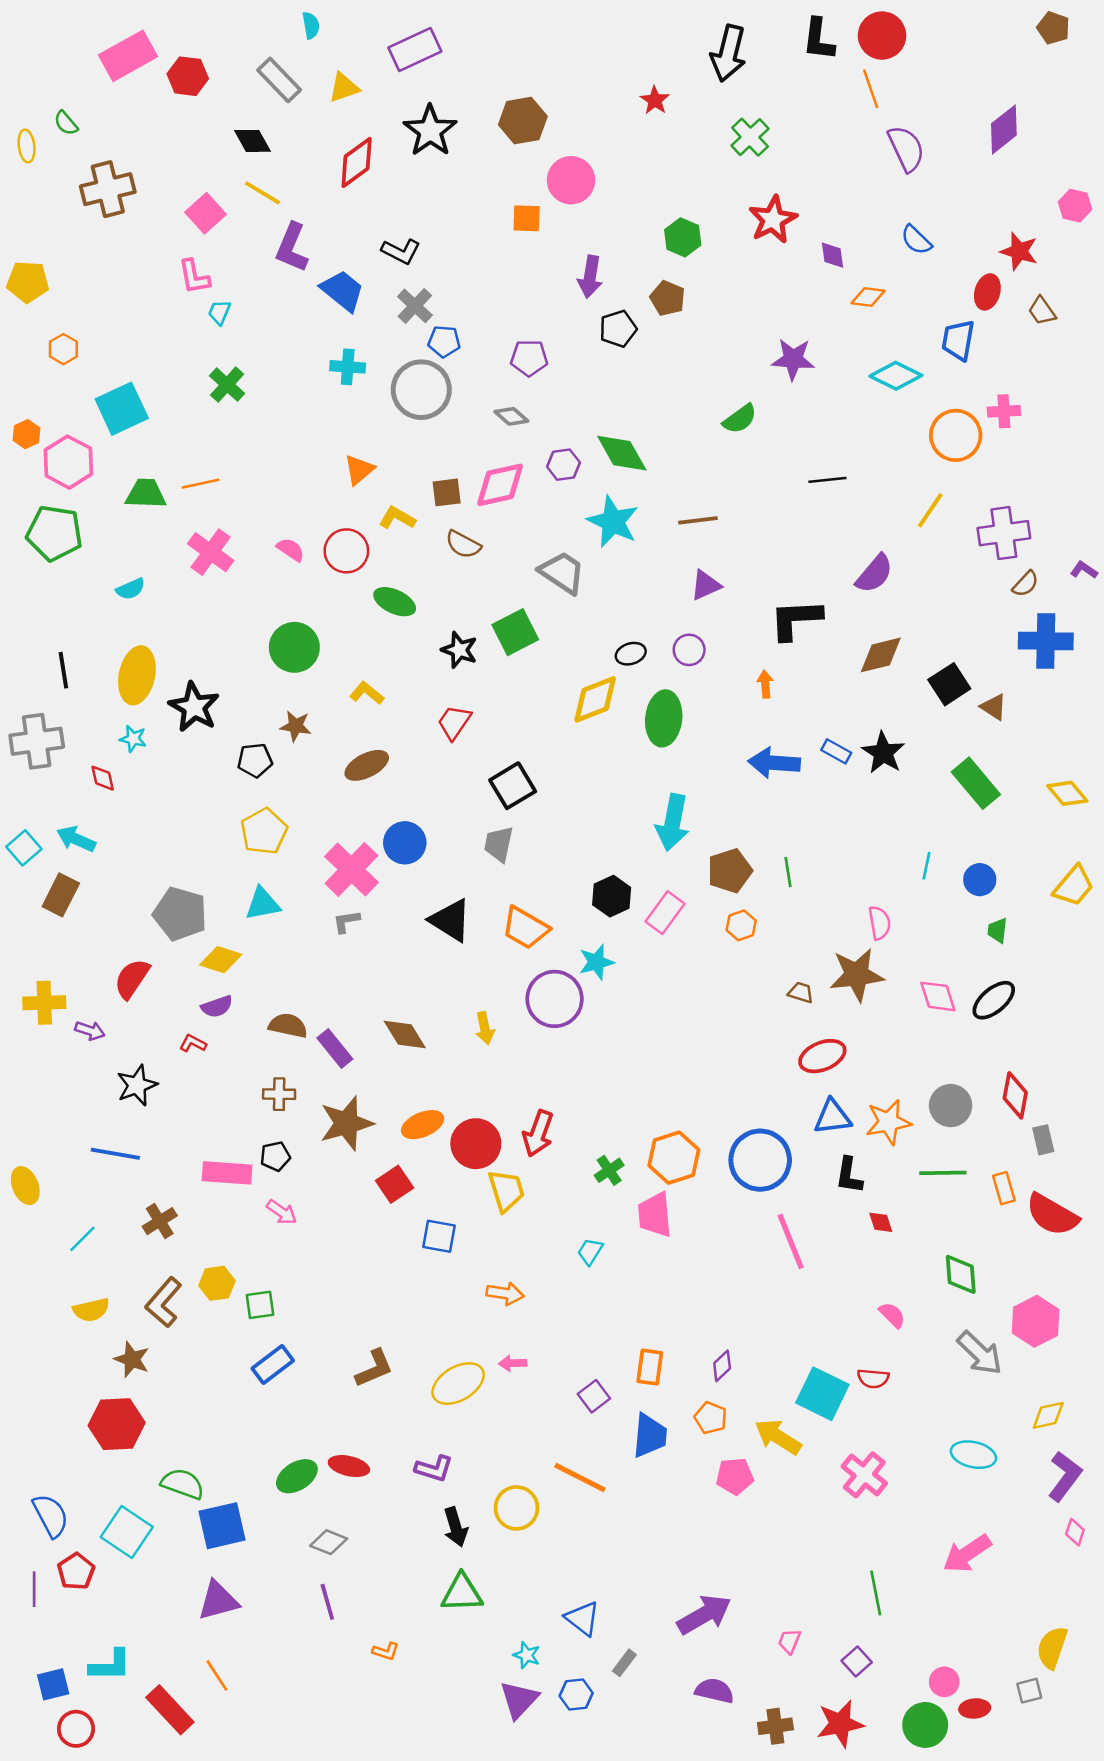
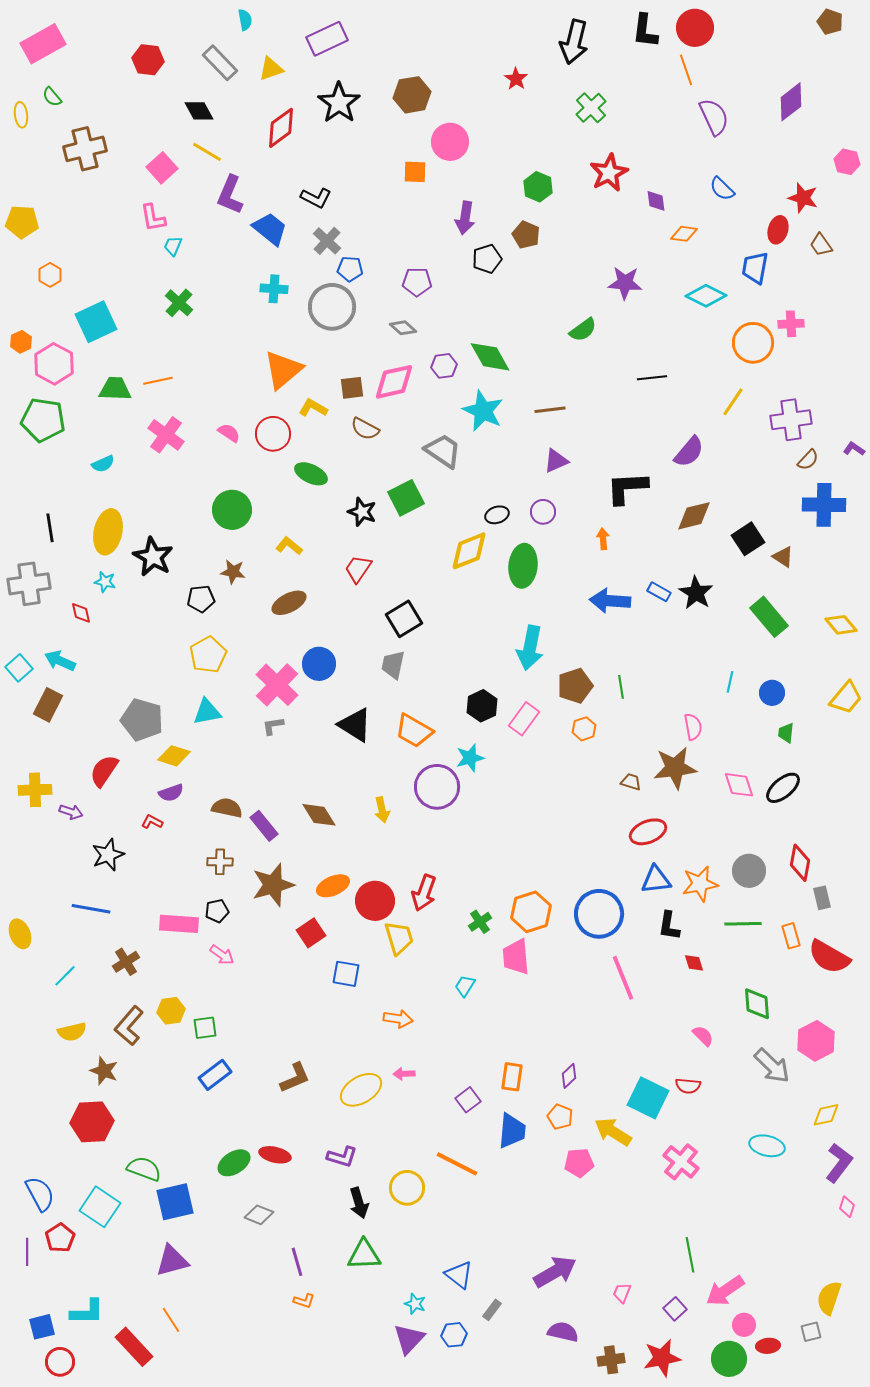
pink rectangle: (128, 56) -> (43, 44), moved
orange triangle: (359, 470) -> (283, 370), size x1.6
pink arrow: (967, 1554) -> (725, 1291), moved
purple line: (327, 1602) -> (297, 1262), moved

